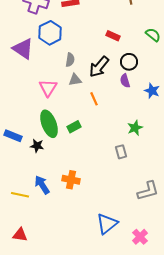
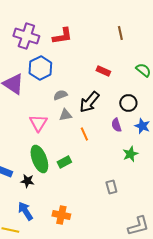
gray semicircle: (70, 60) -> (60, 95), turned -120
black circle: (129, 62) -> (128, 103), moved
purple semicircle: (125, 81) -> (116, 125), moved
green star: (135, 128) -> (130, 154), moved
blue arrow: (42, 185) -> (25, 211), moved

